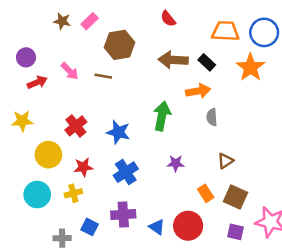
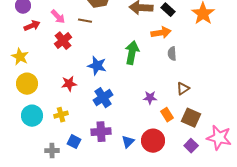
yellow star: (22, 121) -> (20, 57), turned 30
red cross: (76, 126) -> (63, 41), moved
yellow circle: (48, 155) -> (27, 84), moved
purple star: (176, 163) -> (150, 98), moved
red star: (83, 167) -> (69, 84), moved
blue triangle: (157, 227) -> (128, 142), turned 40
purple square: (235, 232) -> (191, 146), turned 32

